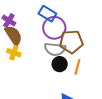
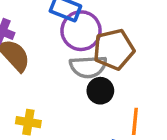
yellow cross: (14, 53) -> (28, 122), moved
orange line: (77, 67) -> (135, 121), moved

